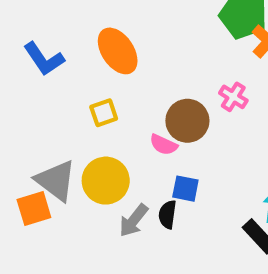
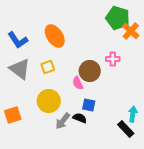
pink cross: (233, 97) -> (113, 59), turned -32
pink semicircle: (163, 145) -> (78, 83), turned 40
gray triangle: (56, 181) -> (20, 69), moved
black semicircle: (167, 214) -> (80, 118), turned 104

